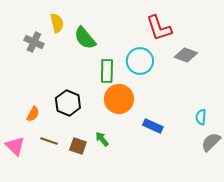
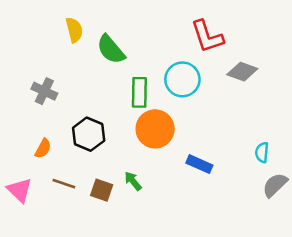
gray cross: (34, 42) -> (44, 91), moved

